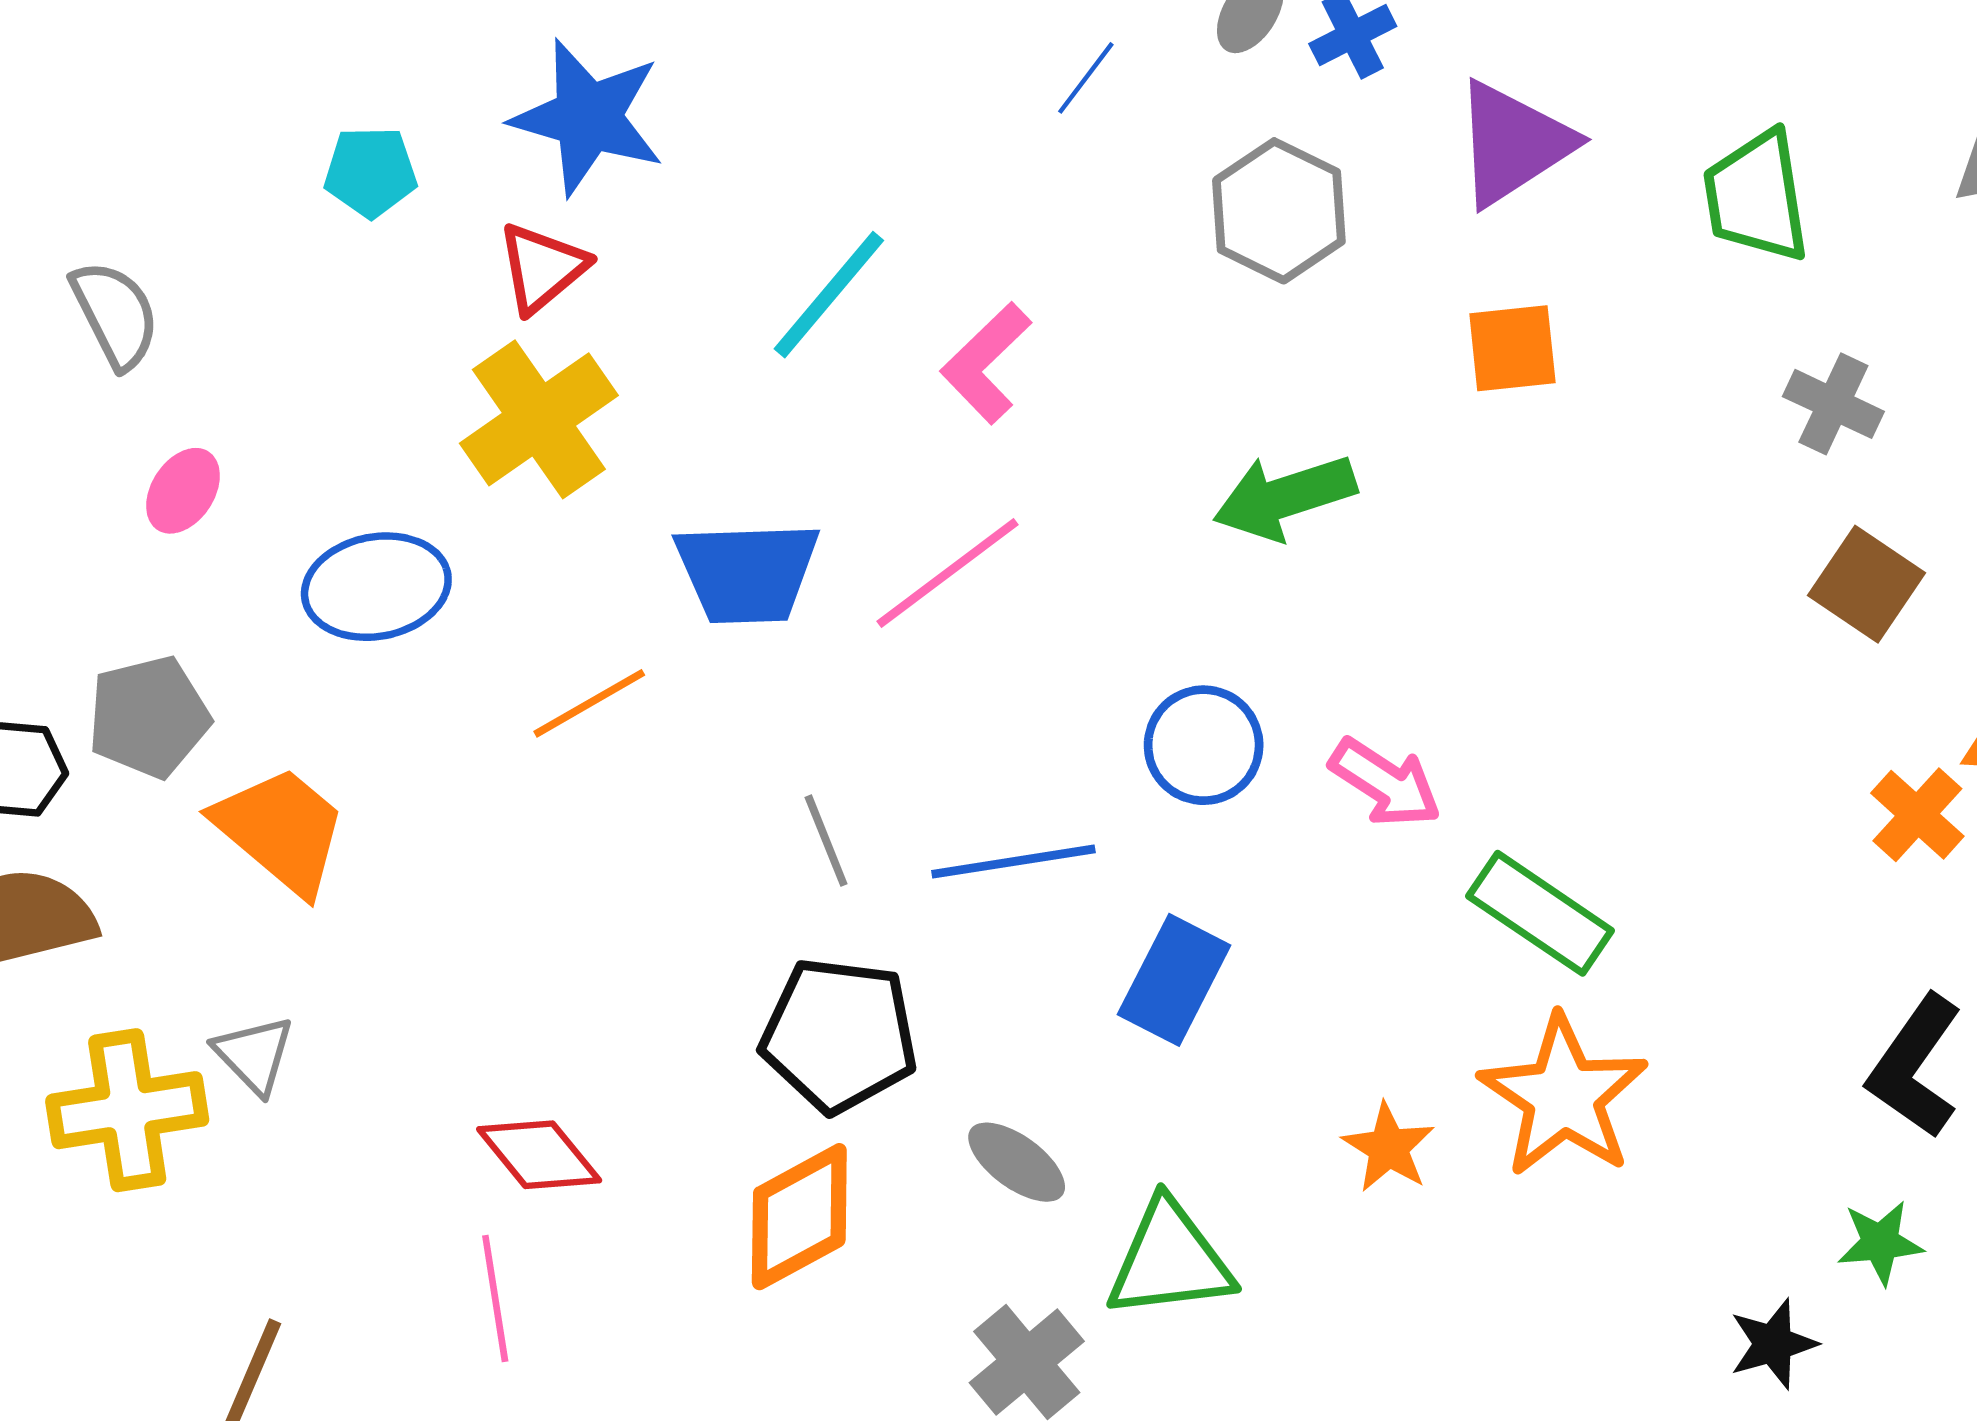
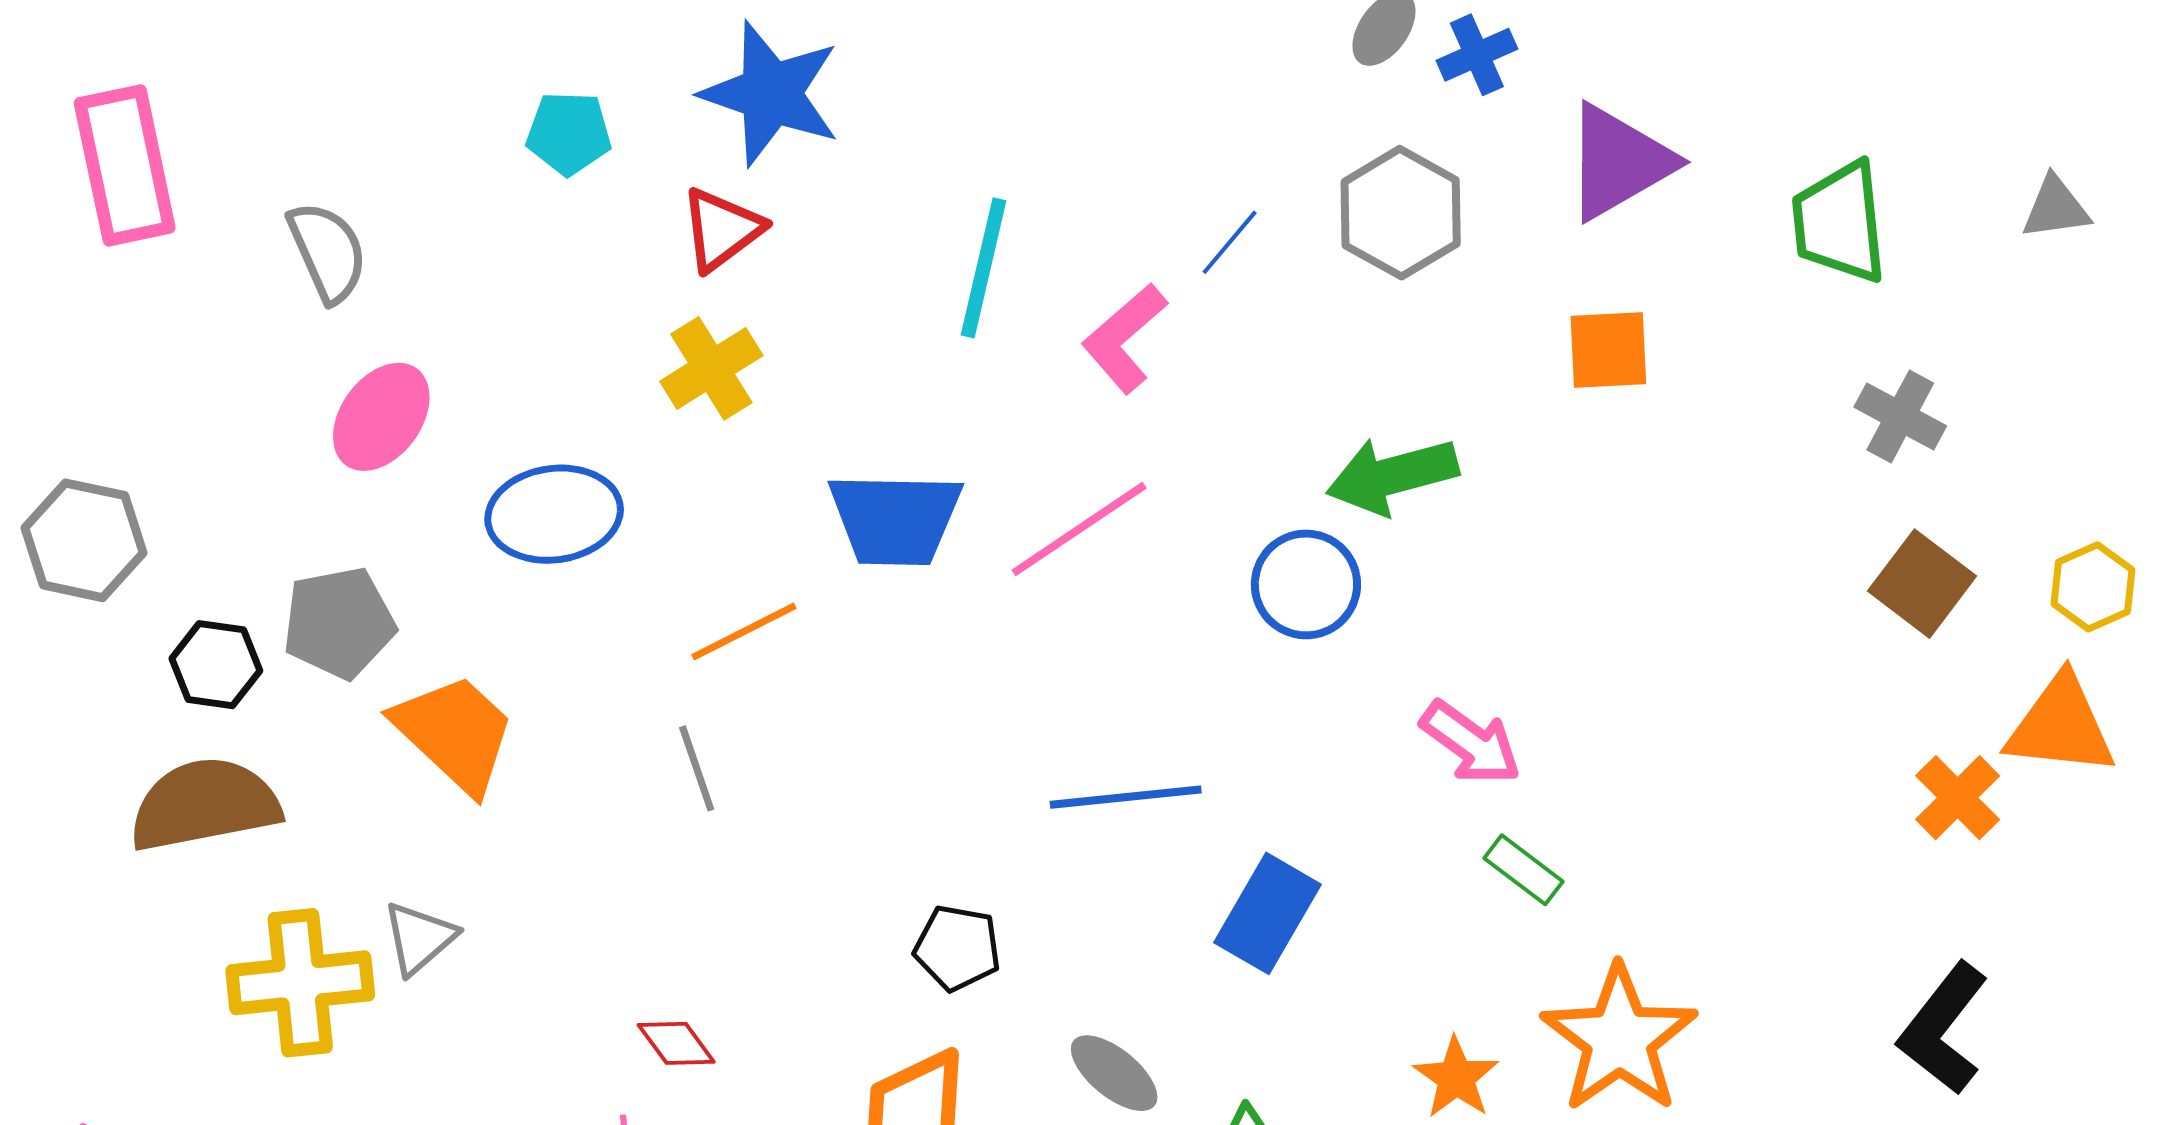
blue line: (1086, 78) -> (1230, 242), moved
cyan line: (829, 295) -> (984, 268), turned -30
yellow cross: (539, 419) -> (711, 368), size x0.7
pink ellipse: (183, 491) -> (381, 417), size x1.4
blue circle: (1204, 745) -> (1306, 584), moved
gray line: (826, 841) -> (697, 768), moved
green rectangle: (1540, 913) -> (1523, 870), moved, size x0.6
black pentagon: (839, 1035) -> (957, 948), size x0.6
gray triangle: (254, 1055) -> (419, 938), turned 30
red diamond: (539, 1155) -> (676, 1043), size x0.7

